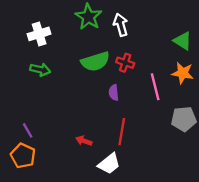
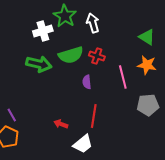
white cross: (39, 34) -> (43, 31), moved
green arrow: (40, 70) -> (39, 64), moved, size x1.4

